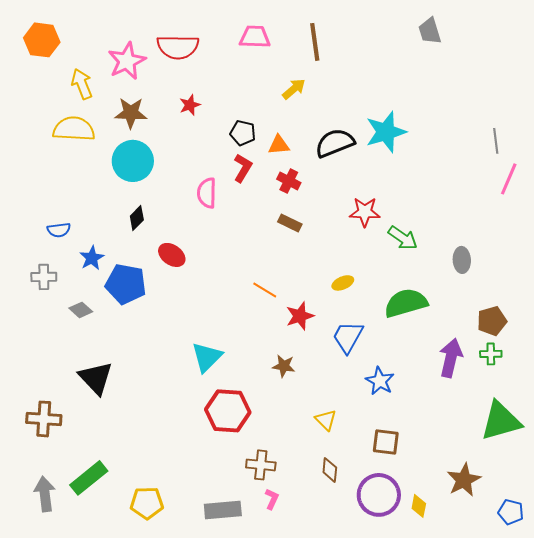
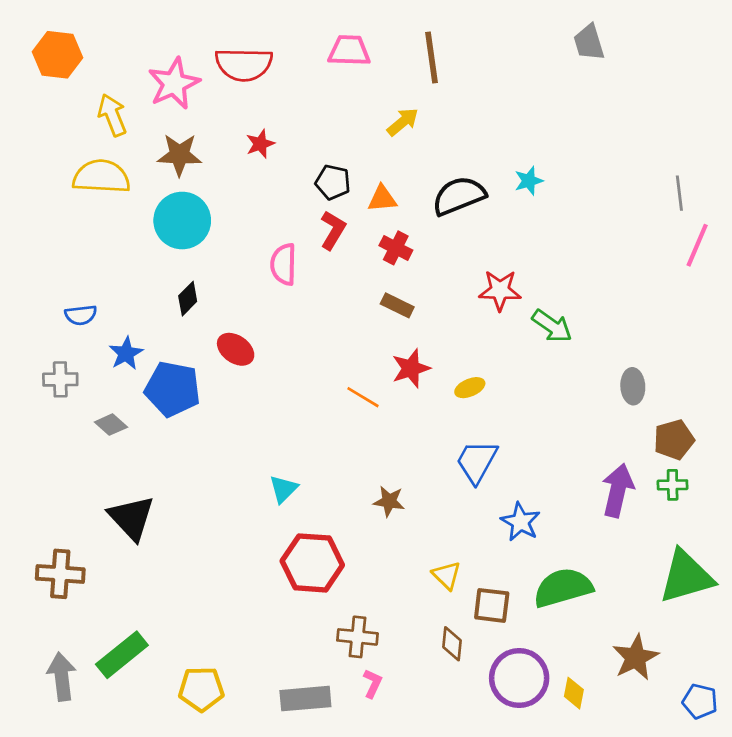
cyan star: (386, 132) -> (529, 181), size x0.5
gray ellipse: (462, 260) -> (633, 386), moved
green semicircle: (406, 303) -> (563, 588), moved
red star: (300, 316) -> (411, 368), moved
cyan triangle: (207, 357) -> (284, 489), size x0.7
brown square: (386, 442) -> (492, 605), moved

